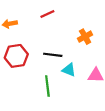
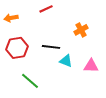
green line: (47, 86) -> (30, 81), moved, turned -42

